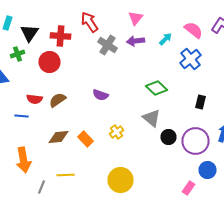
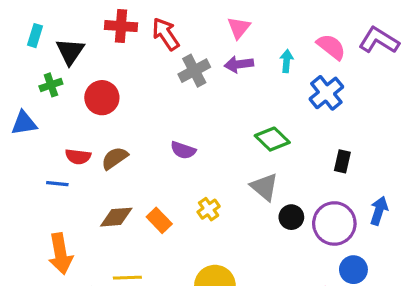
red cross: (60, 36) -> (121, 26), moved
cyan arrow: (166, 39) -> (287, 61), turned -40
gray cross: (108, 45) -> (194, 71), turned 30

